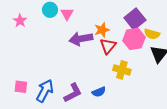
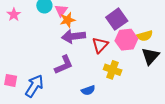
purple square: (135, 19) -> (117, 19), moved
orange star: (102, 30) -> (68, 20), moved
yellow semicircle: (152, 34) -> (145, 36), turned -35
purple L-shape: (73, 93) -> (64, 65), moved

